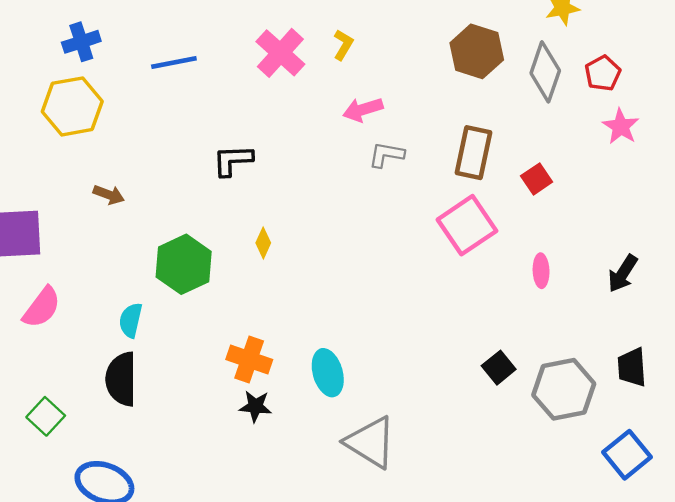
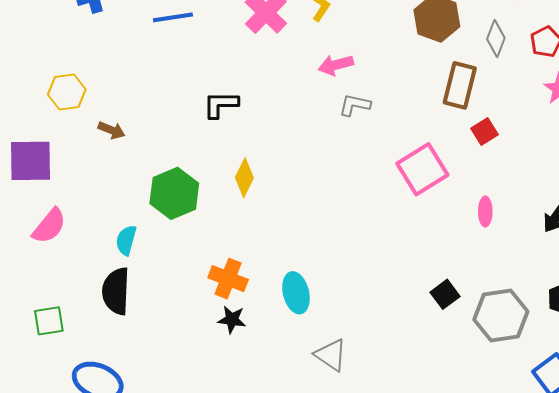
gray diamond: (545, 72) -> (496, 38), size x0.7
yellow hexagon: (72, 106) -> (67, 92), moved, size x0.7
brown rectangle: (474, 153) -> (460, 85), moved
yellow diamond: (263, 243) -> (244, 178), size x1.4
green square: (46, 416) -> (49, 321), turned 36
gray triangle: (370, 442) -> (331, 355), size x0.7

